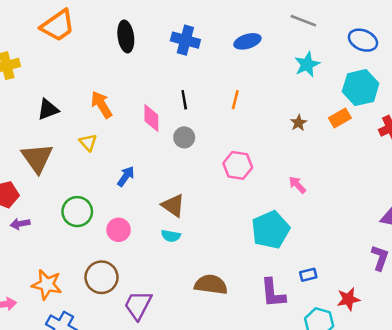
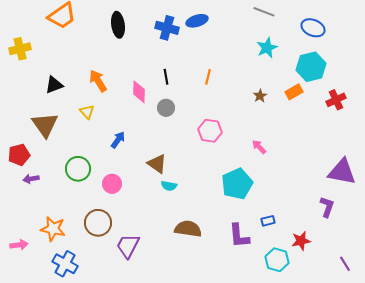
blue ellipse: (247, 41) -> (197, 21), moved
cyan semicircle: (171, 236) -> (169, 186), moved

